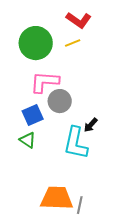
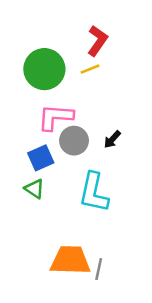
red L-shape: (79, 20) -> (97, 41), turned -90
black arrow: (91, 125) -> (112, 139), moved

